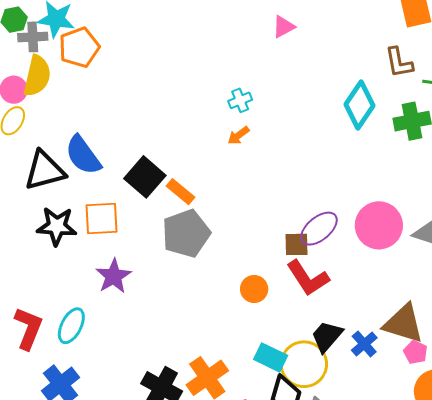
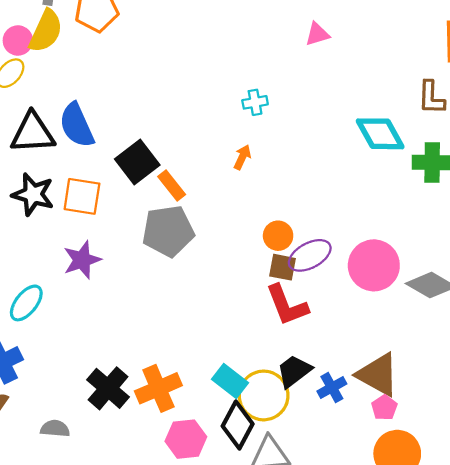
cyan diamond: (359, 105) -> (380, 134), turned -75
orange arrow: (238, 135) -> (242, 157), moved, turned 140
orange circle: (254, 289) -> (278, 236), moved

